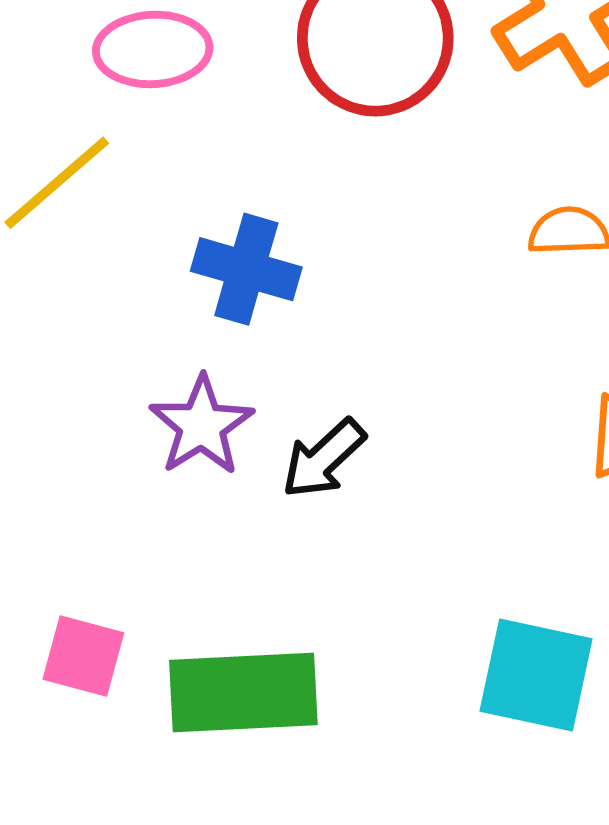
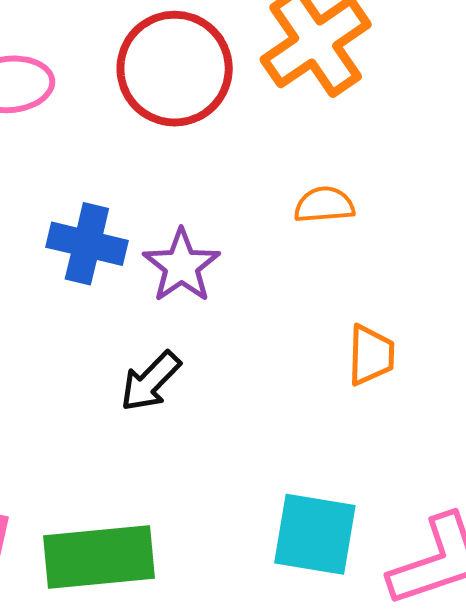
purple star: (202, 426) -> (181, 266), moved

